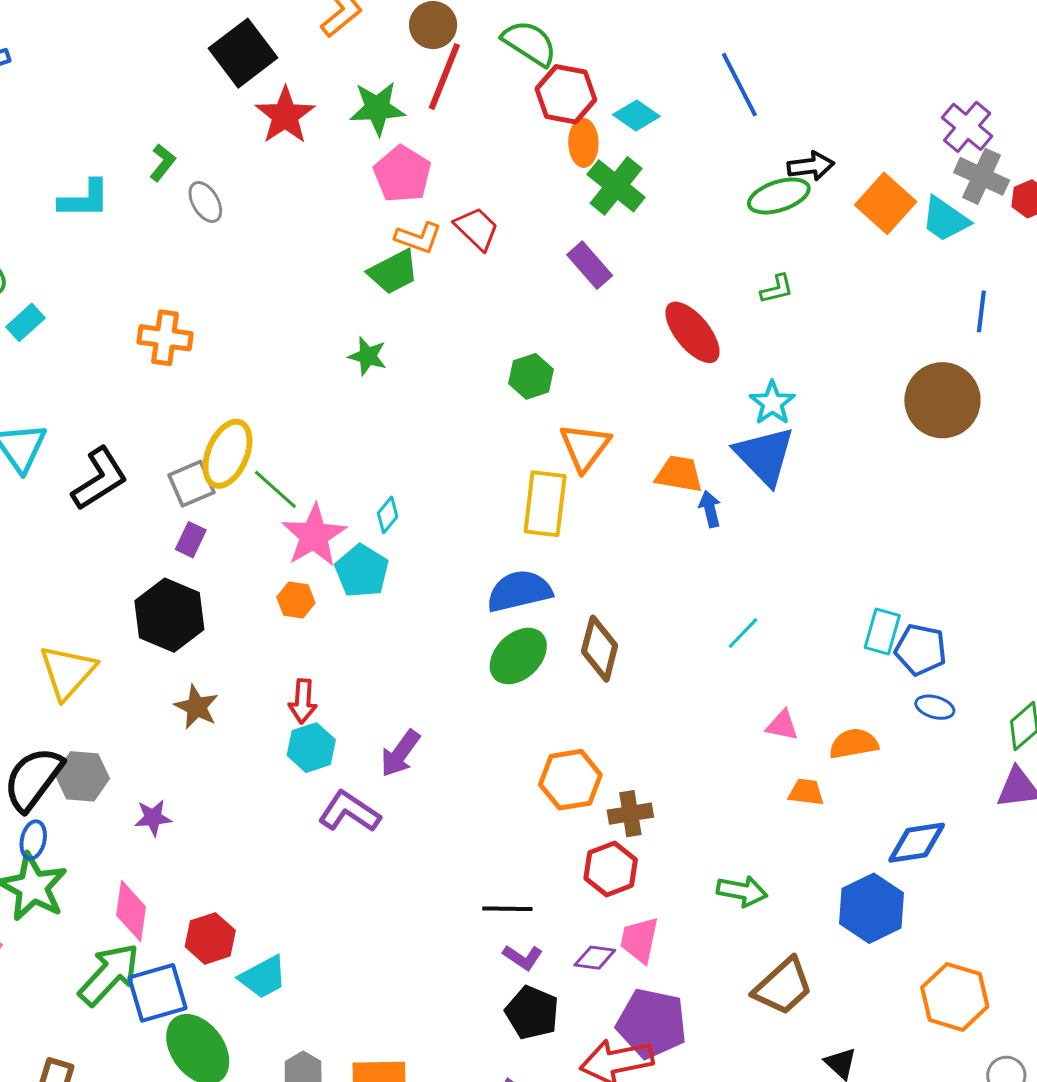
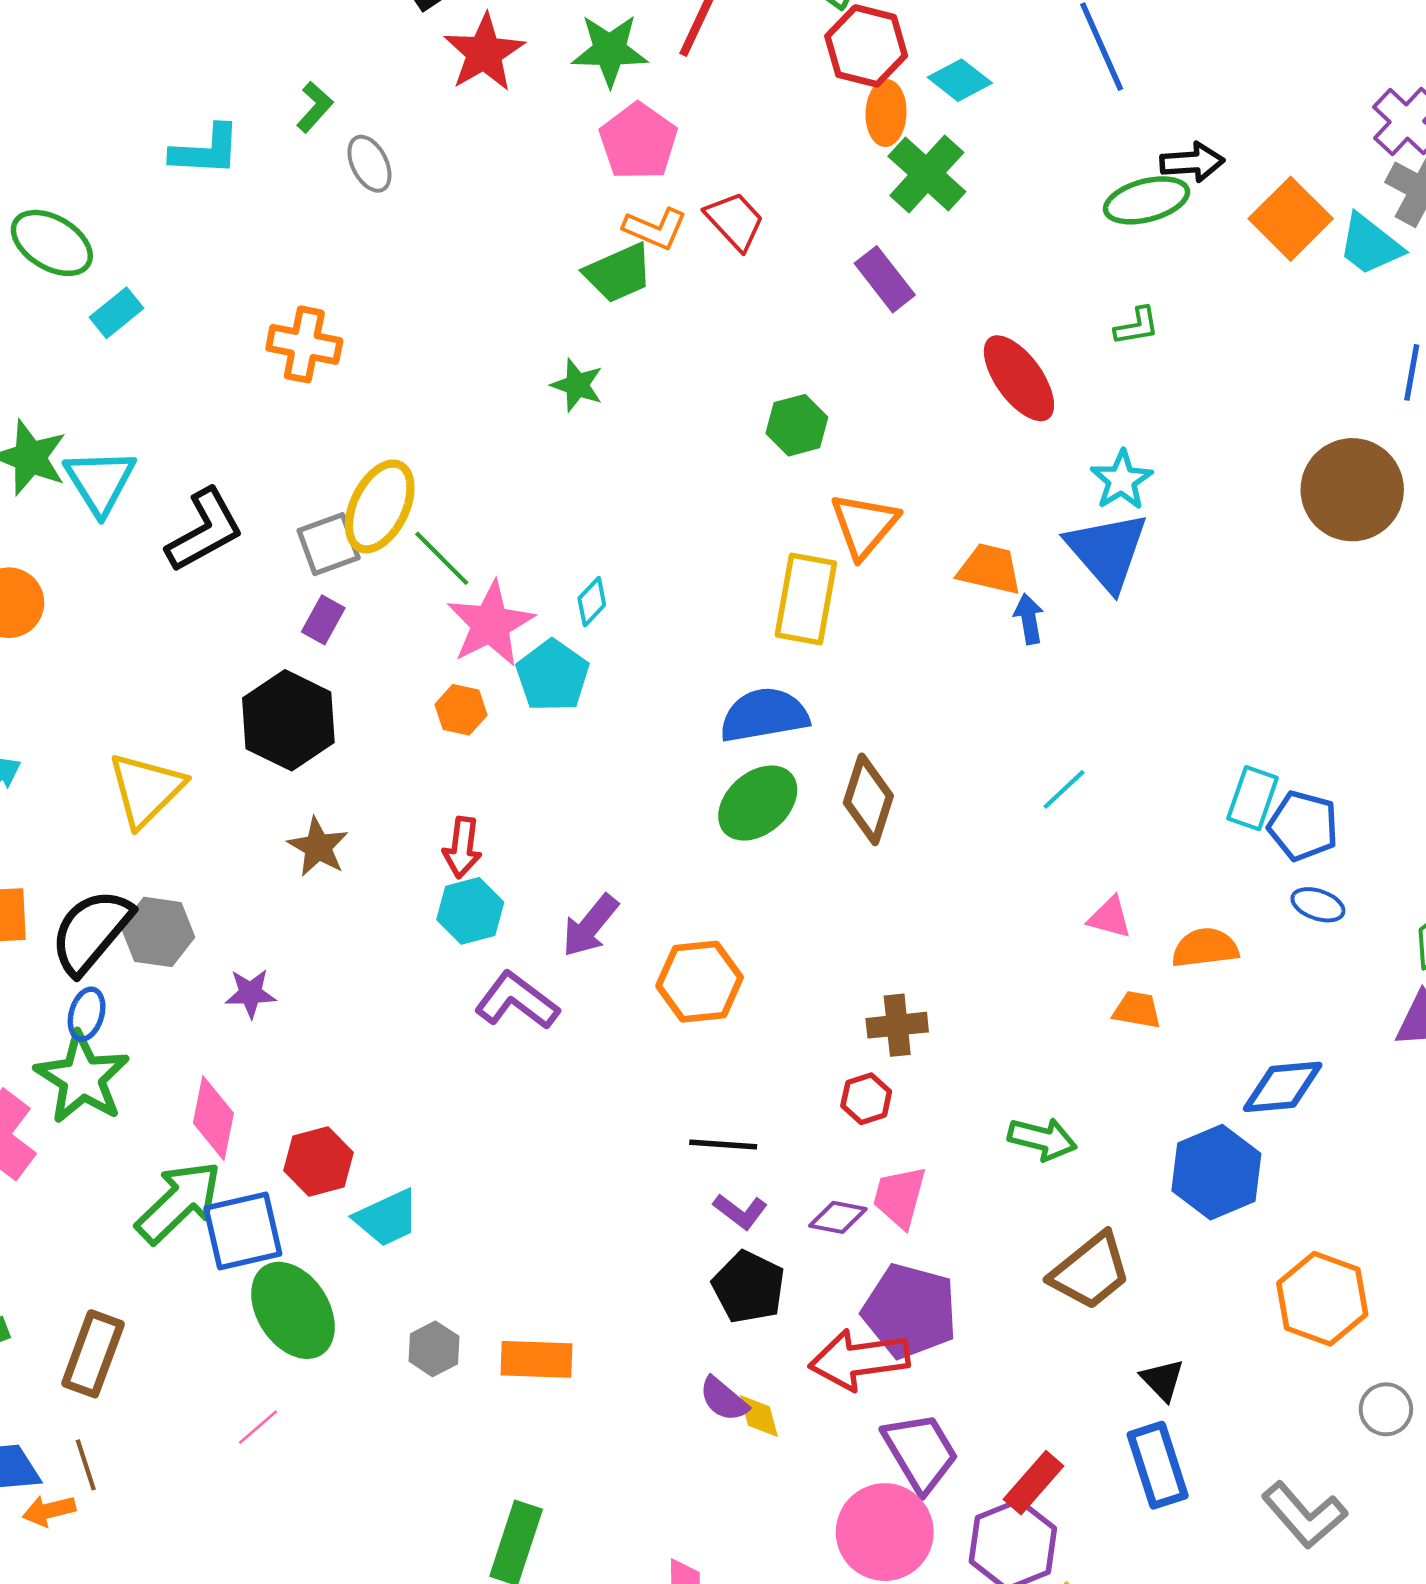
orange hexagon: (570, 780) -> (700, 982), moved
red hexagon: (611, 869) -> (866, 1099), size x0.7

